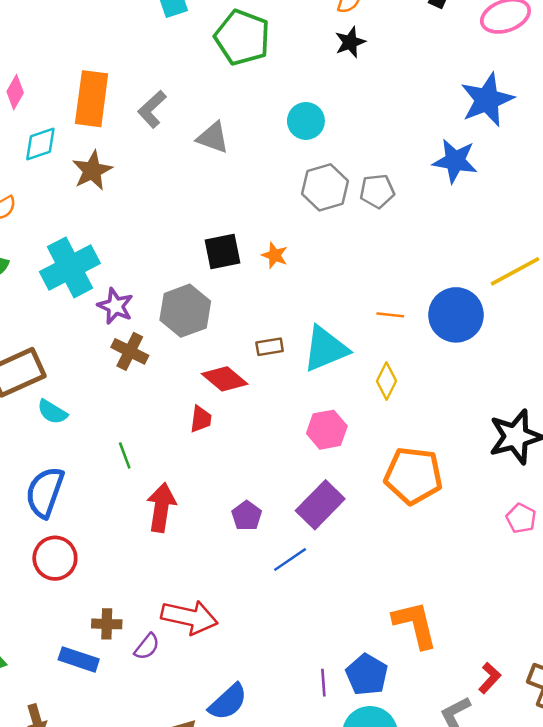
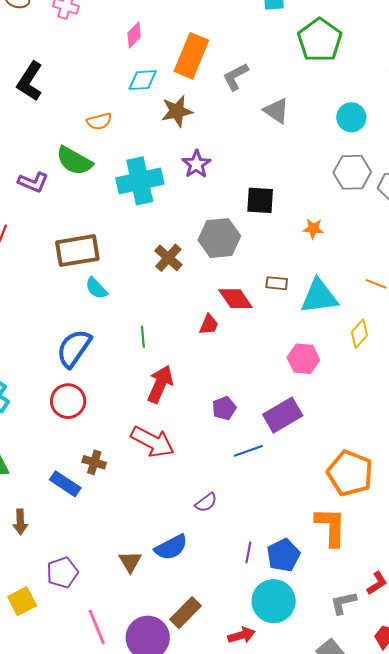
orange star: (275, 255) -> (313, 229), moved, turned -30
purple star: (115, 306) -> (196, 164), moved
orange pentagon: (413, 476) -> (350, 473), moved
red arrow: (190, 617) -> (152, 442), moved
purple semicircle: (147, 647) -> (206, 503), moved

